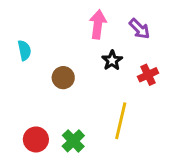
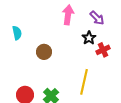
black star: (112, 60) -> (89, 38), moved

